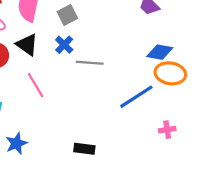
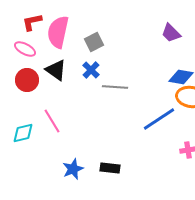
pink line: (36, 85) -> (52, 121), moved
blue star: (16, 143) -> (73, 169), moved

